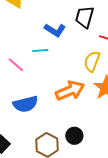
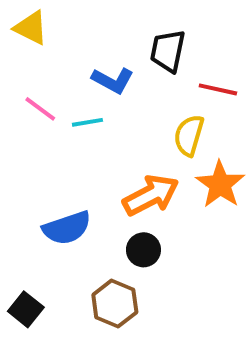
pink line: (16, 65) -> (40, 109), moved
black circle: (74, 136) -> (143, 250), moved

